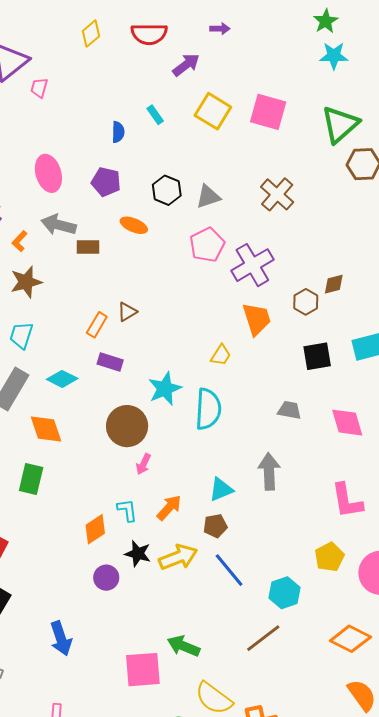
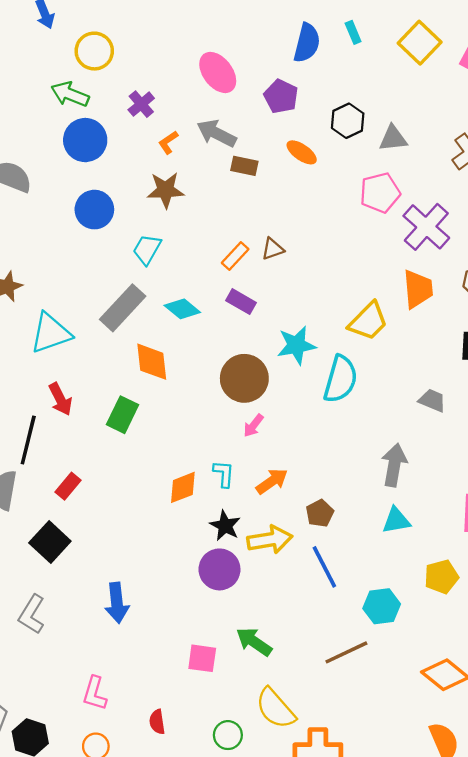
blue semicircle: (118, 132) -> (307, 43), size x1.6
pink ellipse: (48, 173) -> (218, 72), turned -33
purple cross: (252, 265) -> (426, 227), turned -30
yellow trapezoid: (221, 355) -> (368, 321), size x1.6
cyan triangle: (221, 489) -> (396, 520), moved
brown pentagon: (215, 526) -> (320, 513), turned -30
purple circle: (106, 578) -> (219, 569), moved, size x1.4
pink square: (143, 670) -> (202, 658), size x0.7

